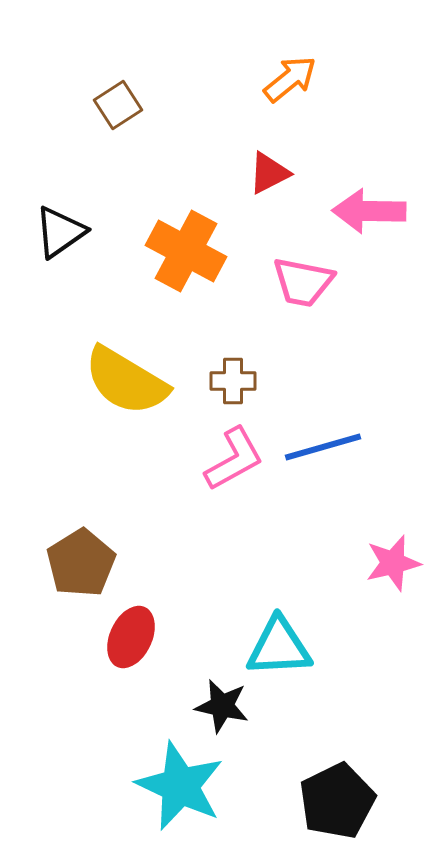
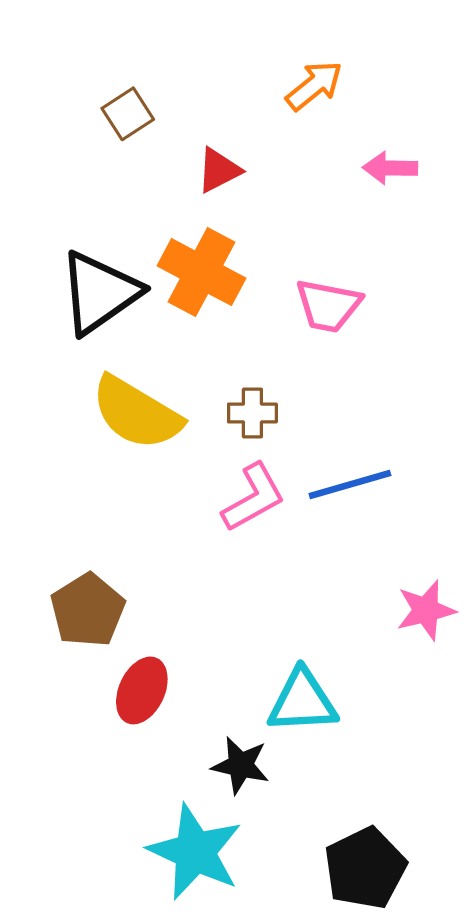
red triangle: (269, 173) -> (219, 170), moved
pink arrow: (369, 211) -> (390, 168), moved, size x0.7
black triangle: (60, 232) -> (100, 293), moved, size x1.5

